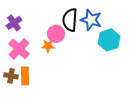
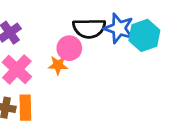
black semicircle: (70, 20) -> (89, 28), turned -95
cyan hexagon: (109, 40) -> (144, 35), moved

